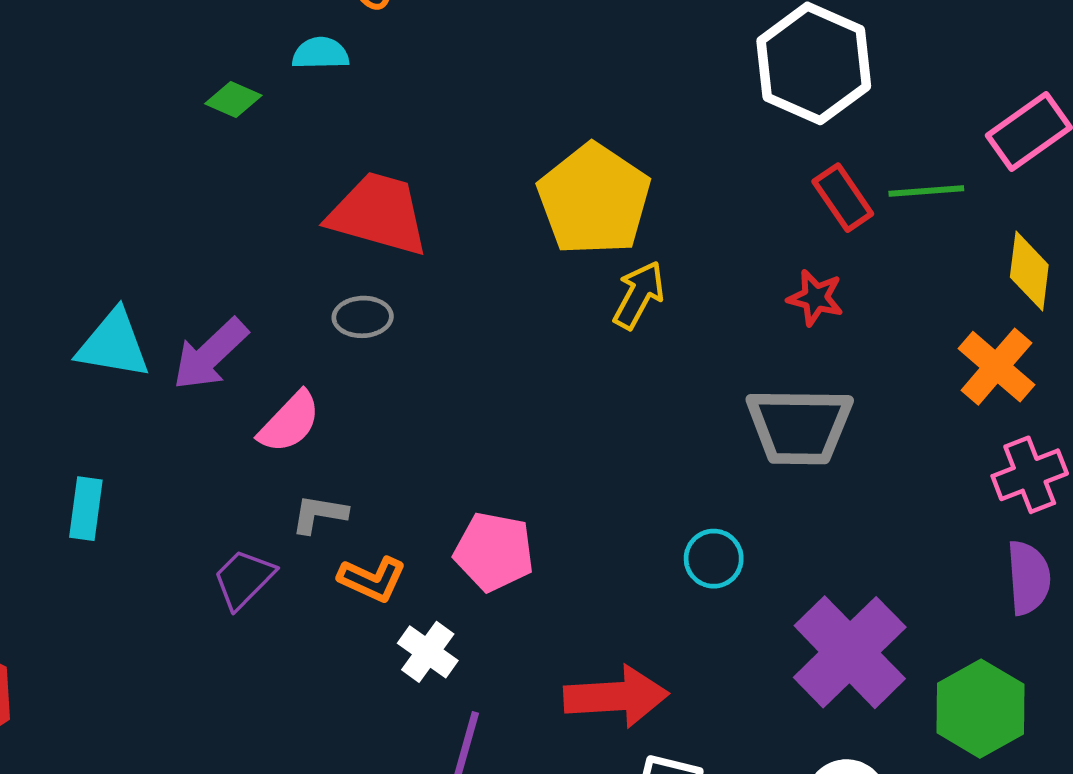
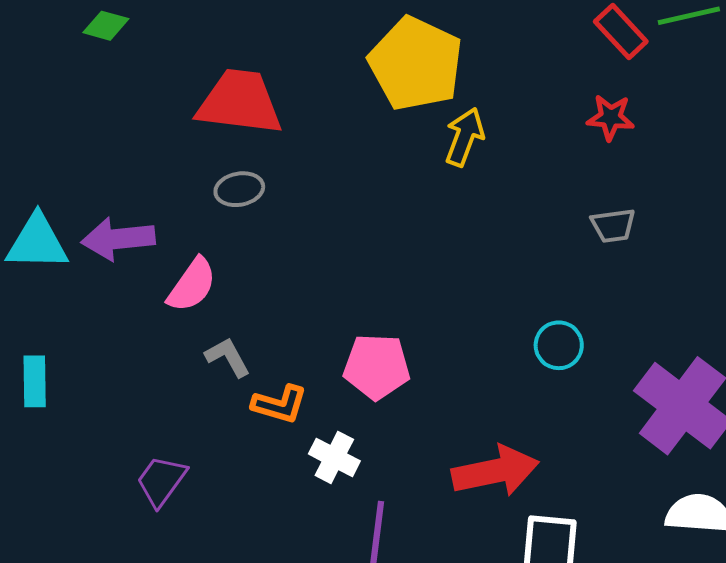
purple arrow: (210, 354) -> (118, 239), turned 46
gray trapezoid: (799, 426) -> (613, 225), size x0.5
gray L-shape: (319, 514) -> (228, 357), turned 60
purple trapezoid: (244, 579) -> (161, 481), moved

